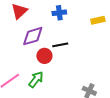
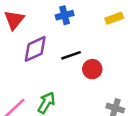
red circle: (44, 56) -> (92, 69), moved

